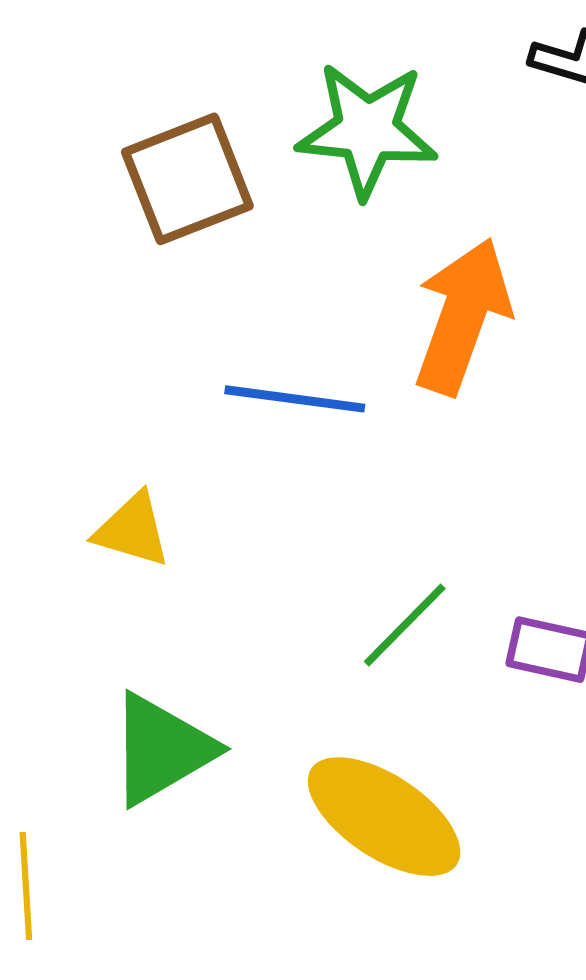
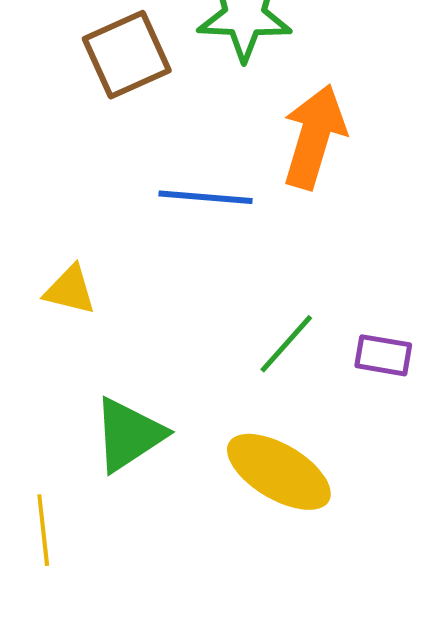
yellow triangle: (132, 530) -> (70, 290), moved

